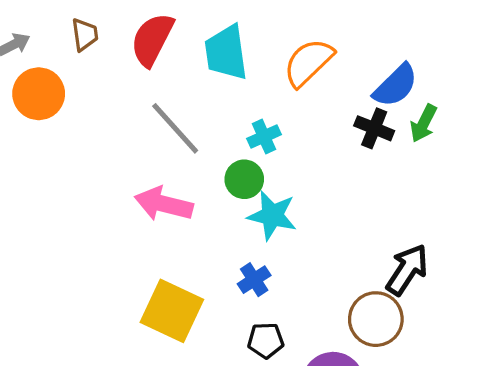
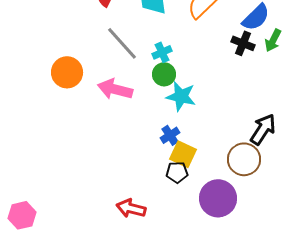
orange circle: (39, 94) -> (67, 72), moved
cyan cross: (264, 137) -> (162, 52), moved
yellow square: (172, 311) -> (183, 154), moved, size x0.7

